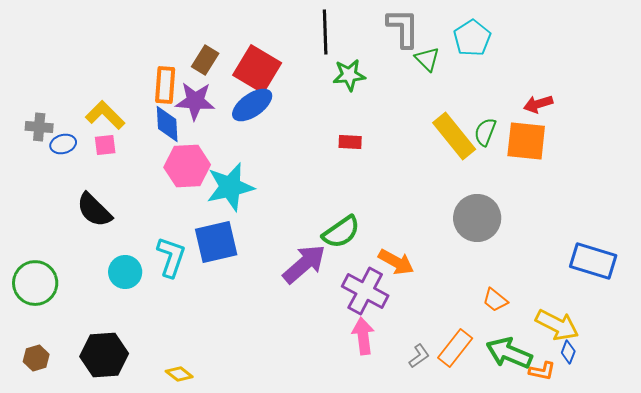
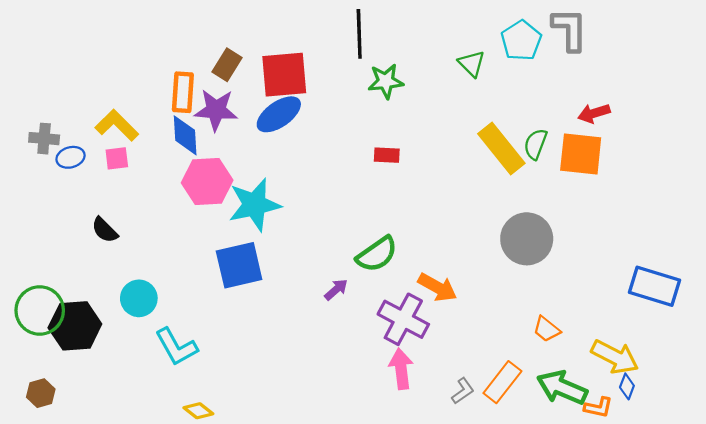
gray L-shape: (403, 28) -> (570, 29), moved
red square: (257, 69) -> (284, 75), turned -36
black semicircle: (94, 210) -> (105, 230), size x0.7
cyan L-shape: (171, 257) -> (176, 347), moved, turned 132
purple arrow: (304, 264) -> (336, 290), size x0.5
black hexagon: (104, 355) -> (75, 326), moved

